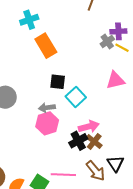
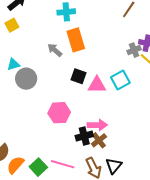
pink triangle: (115, 80) -> (97, 85), moved
cyan square: (76, 97) -> (120, 80), moved
gray arrow: (47, 108) -> (55, 50), moved, turned 35

